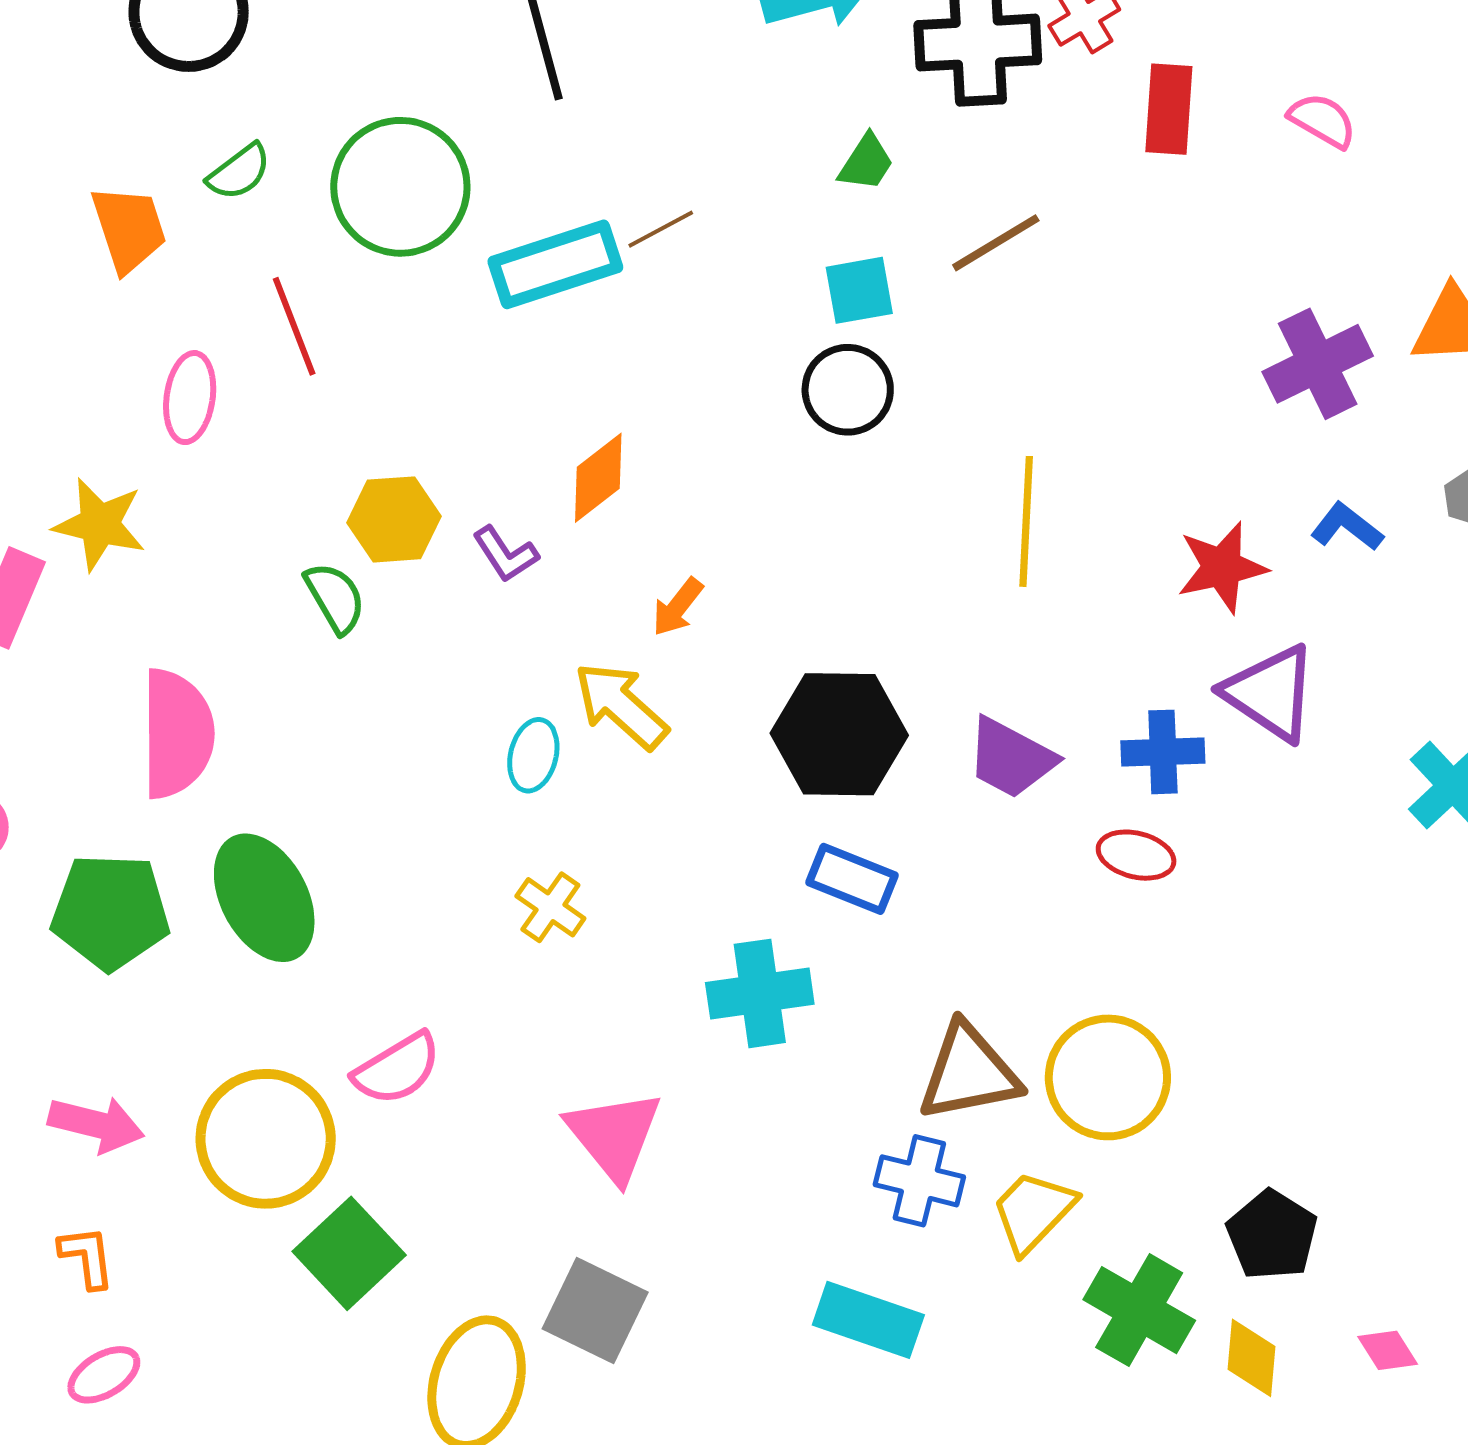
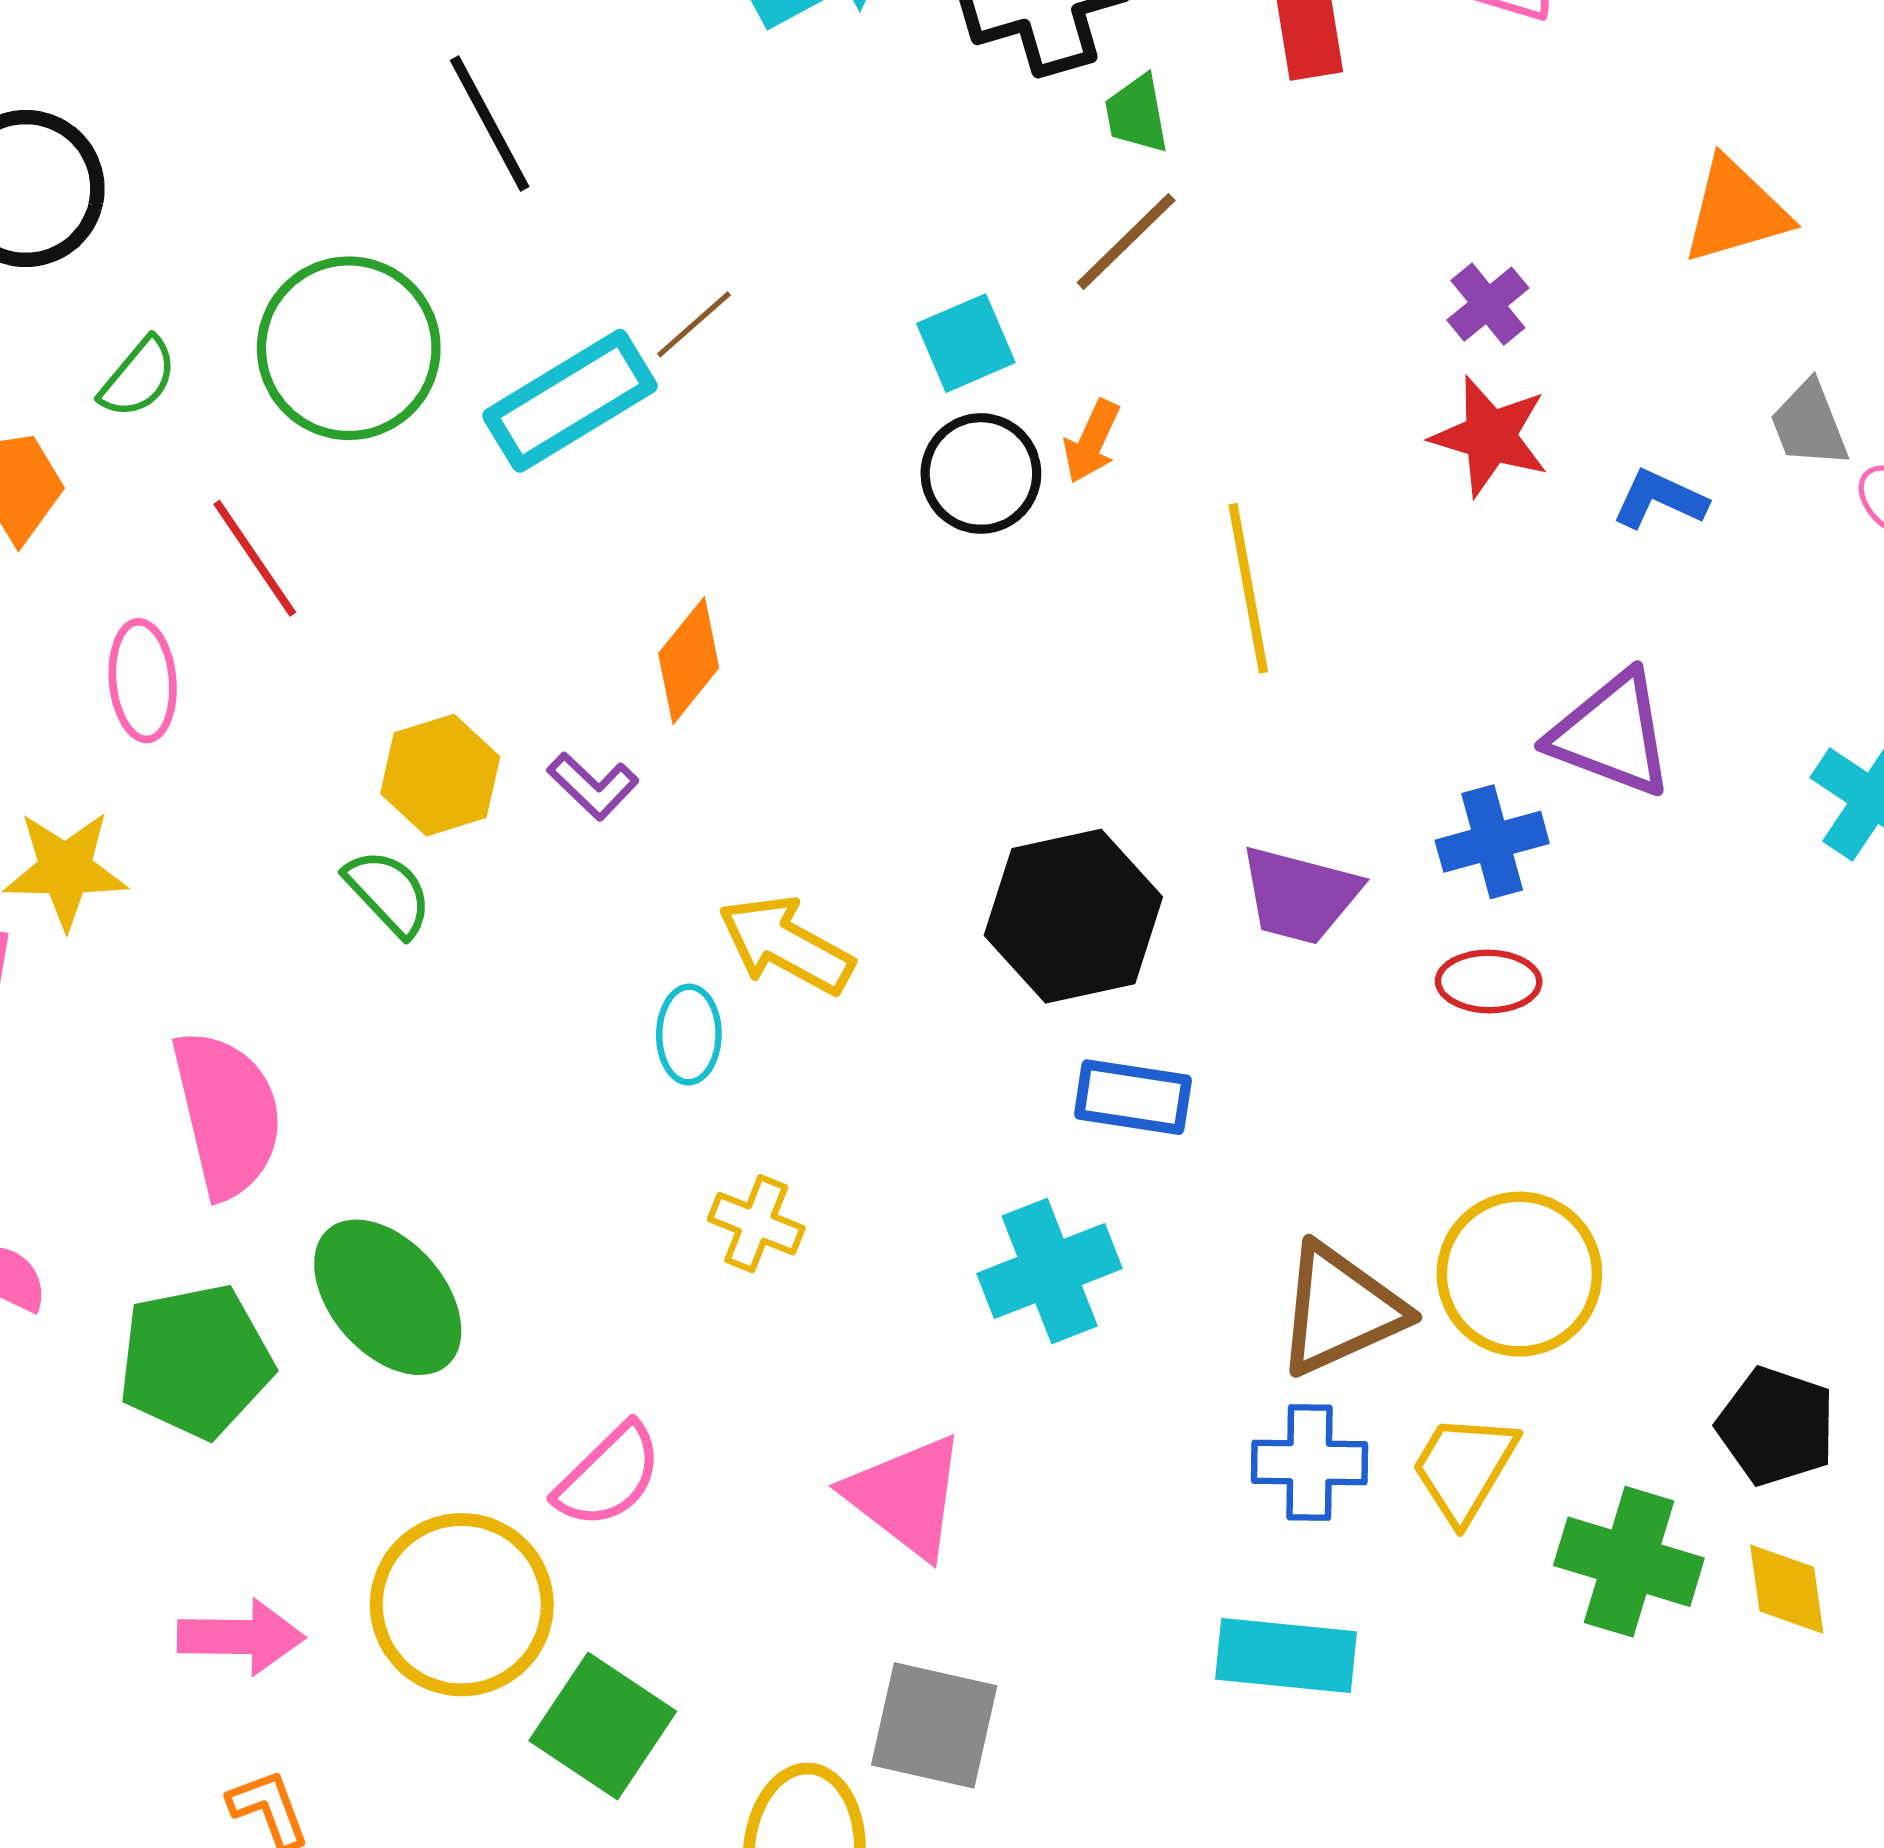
green trapezoid: (866, 162) -> (1137, 114), moved, turned 150
purple cross: (1318, 364) -> (1488, 304), moved, size x0.6
red star: (1222, 567) -> (1490, 436), moved, turned -30
orange arrow: (678, 607) -> (1092, 441), moved

